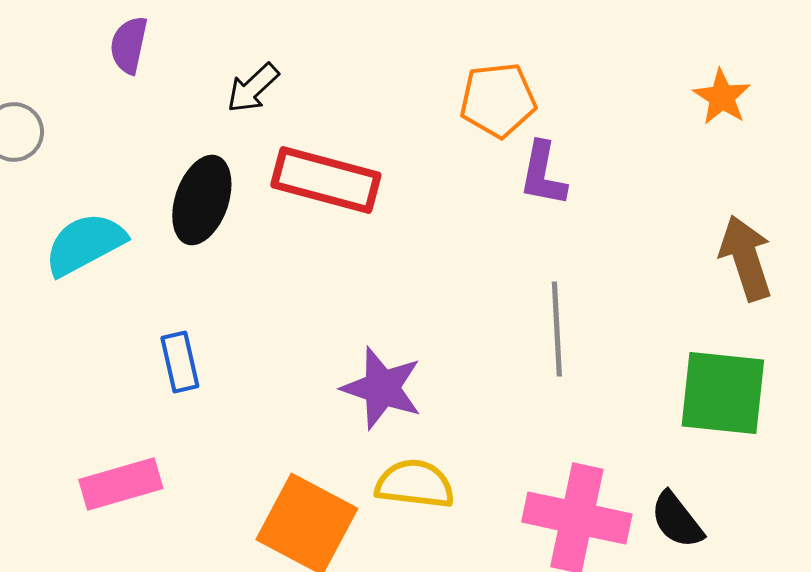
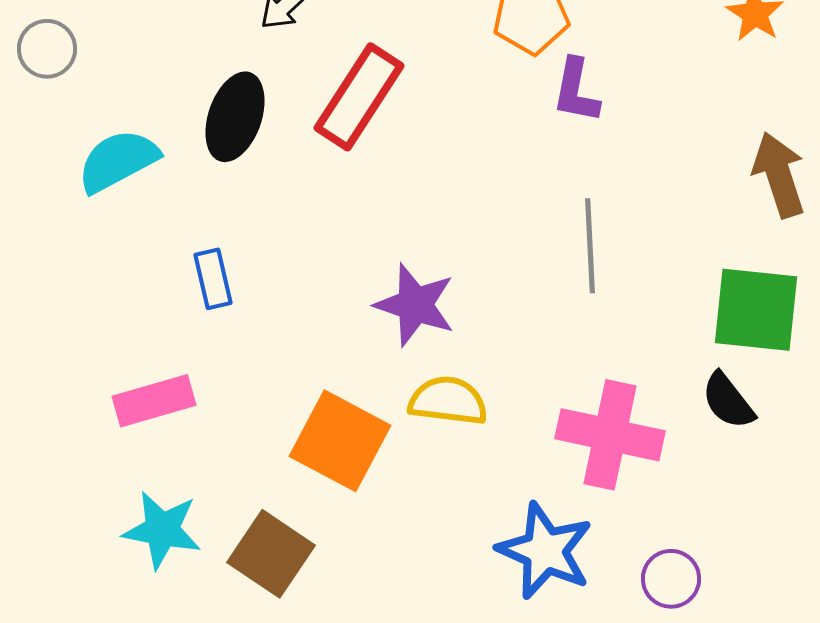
red rectangle: (326, 180) -> (359, 97), turned -72
black semicircle: (677, 520) -> (728, 401), moved

